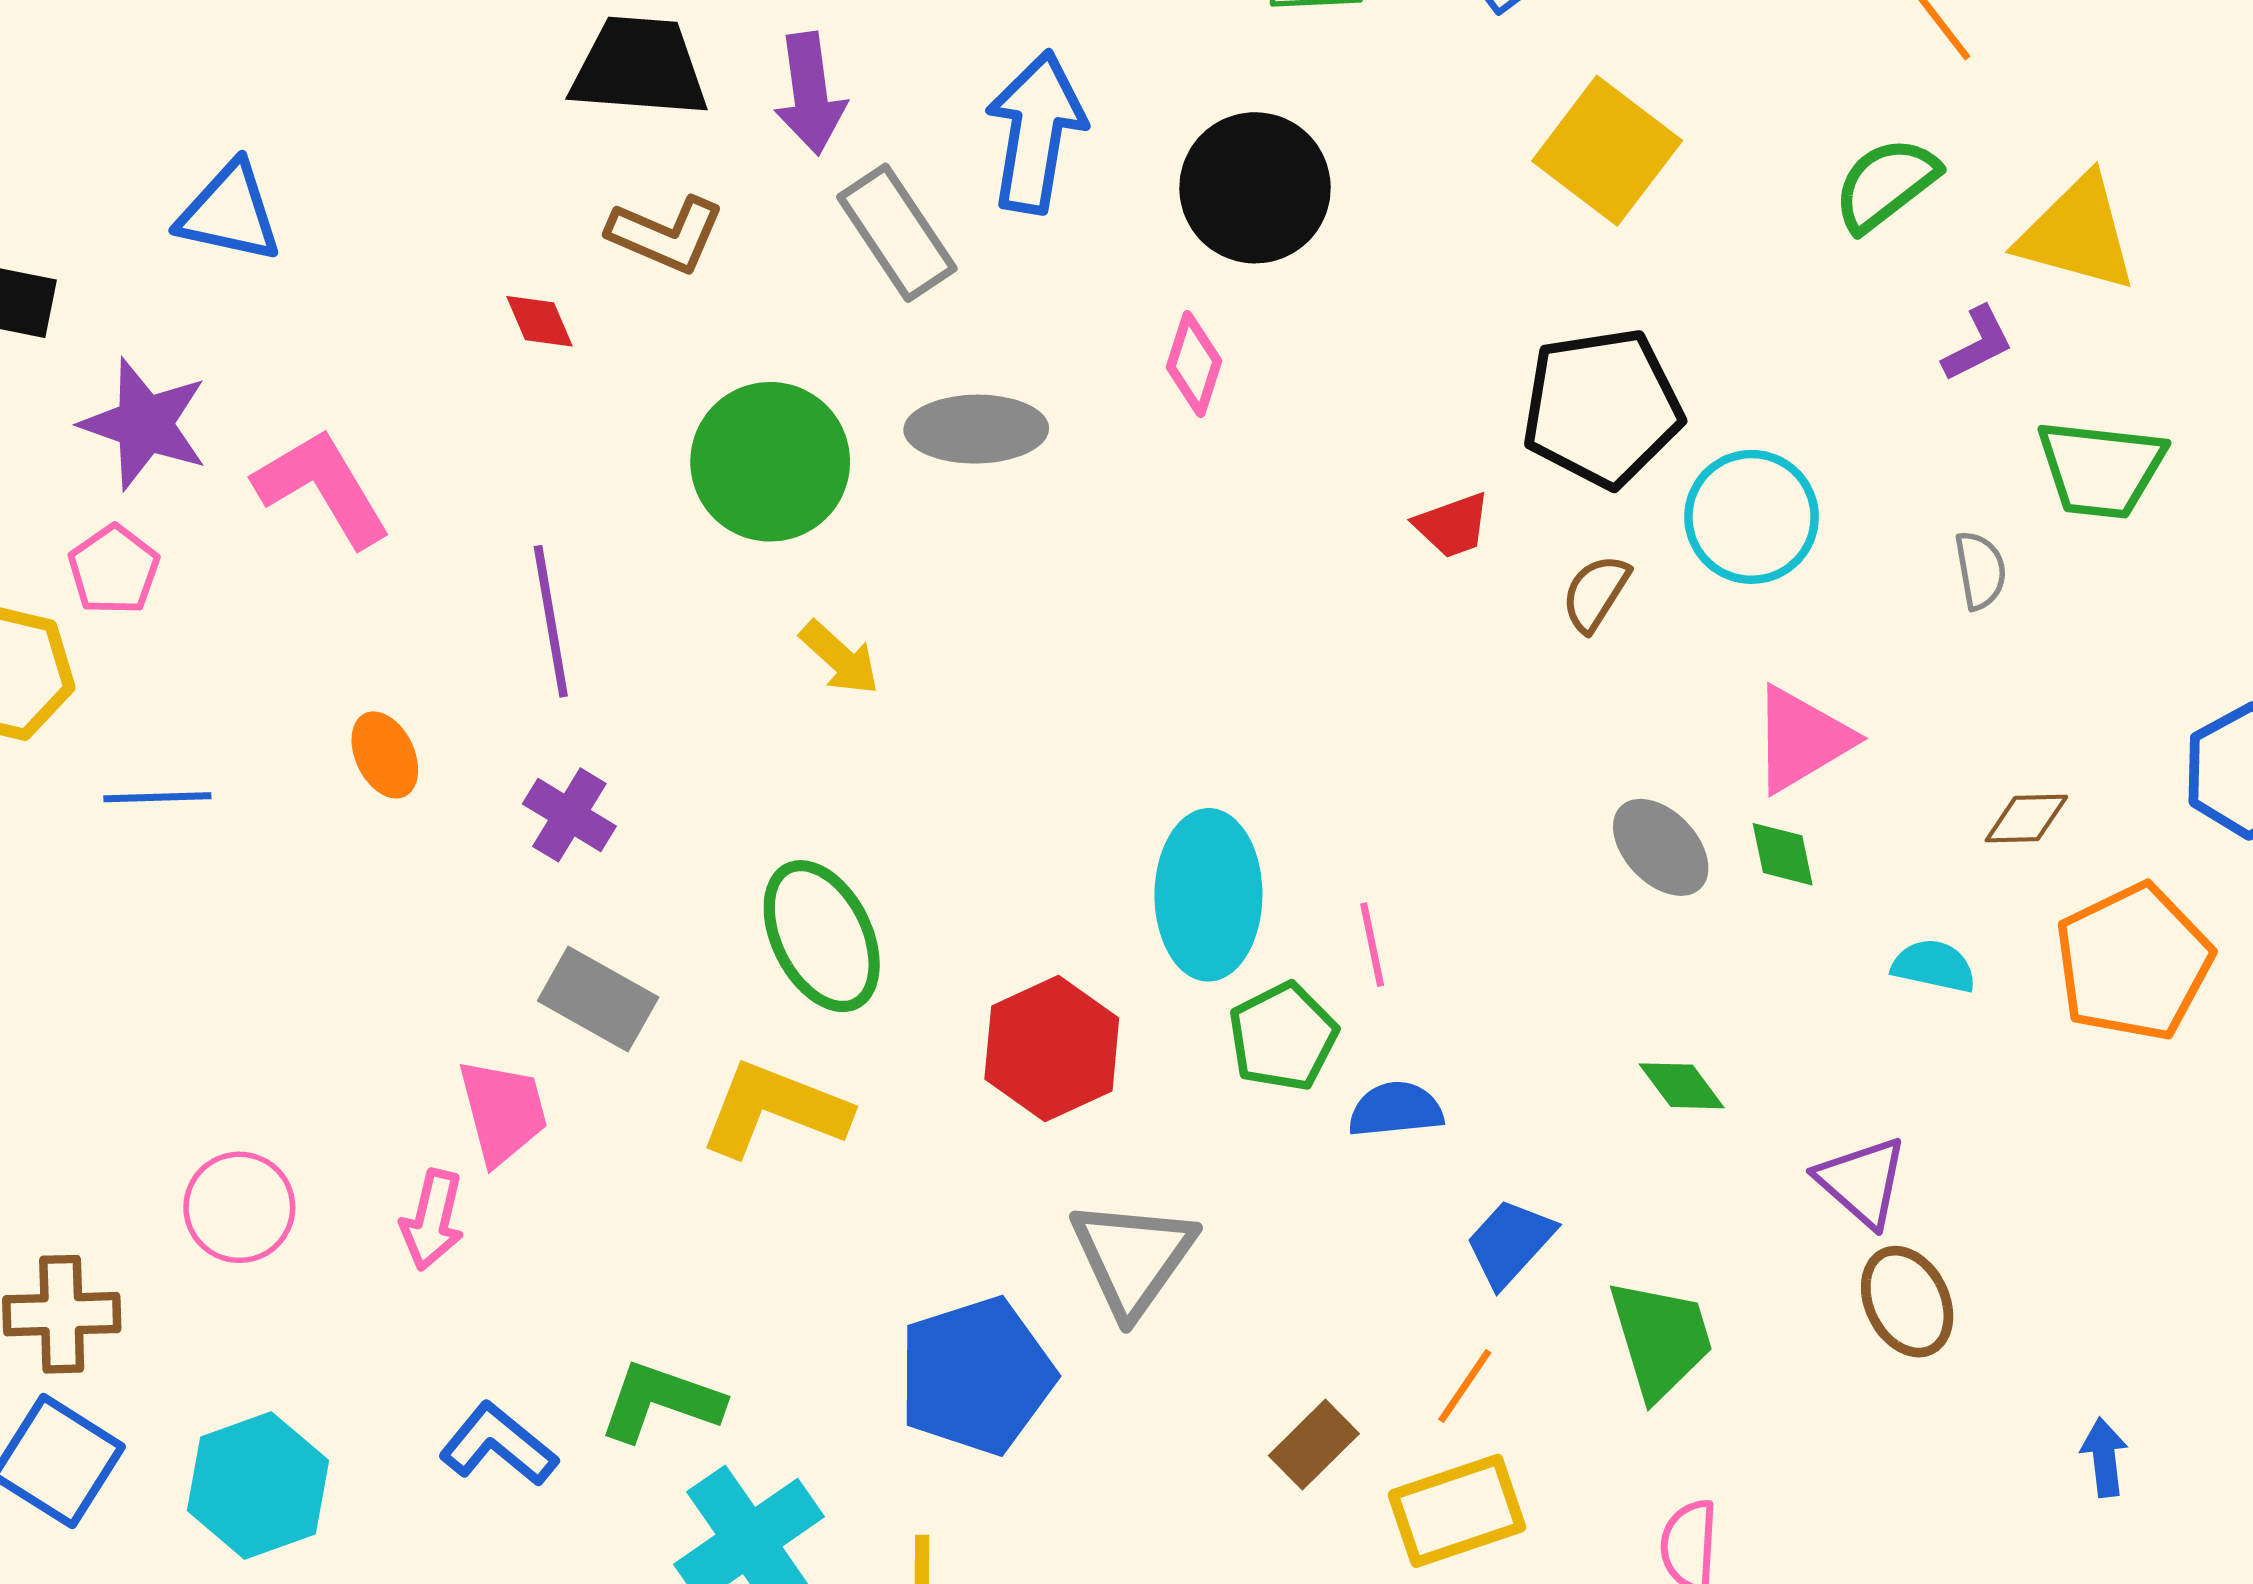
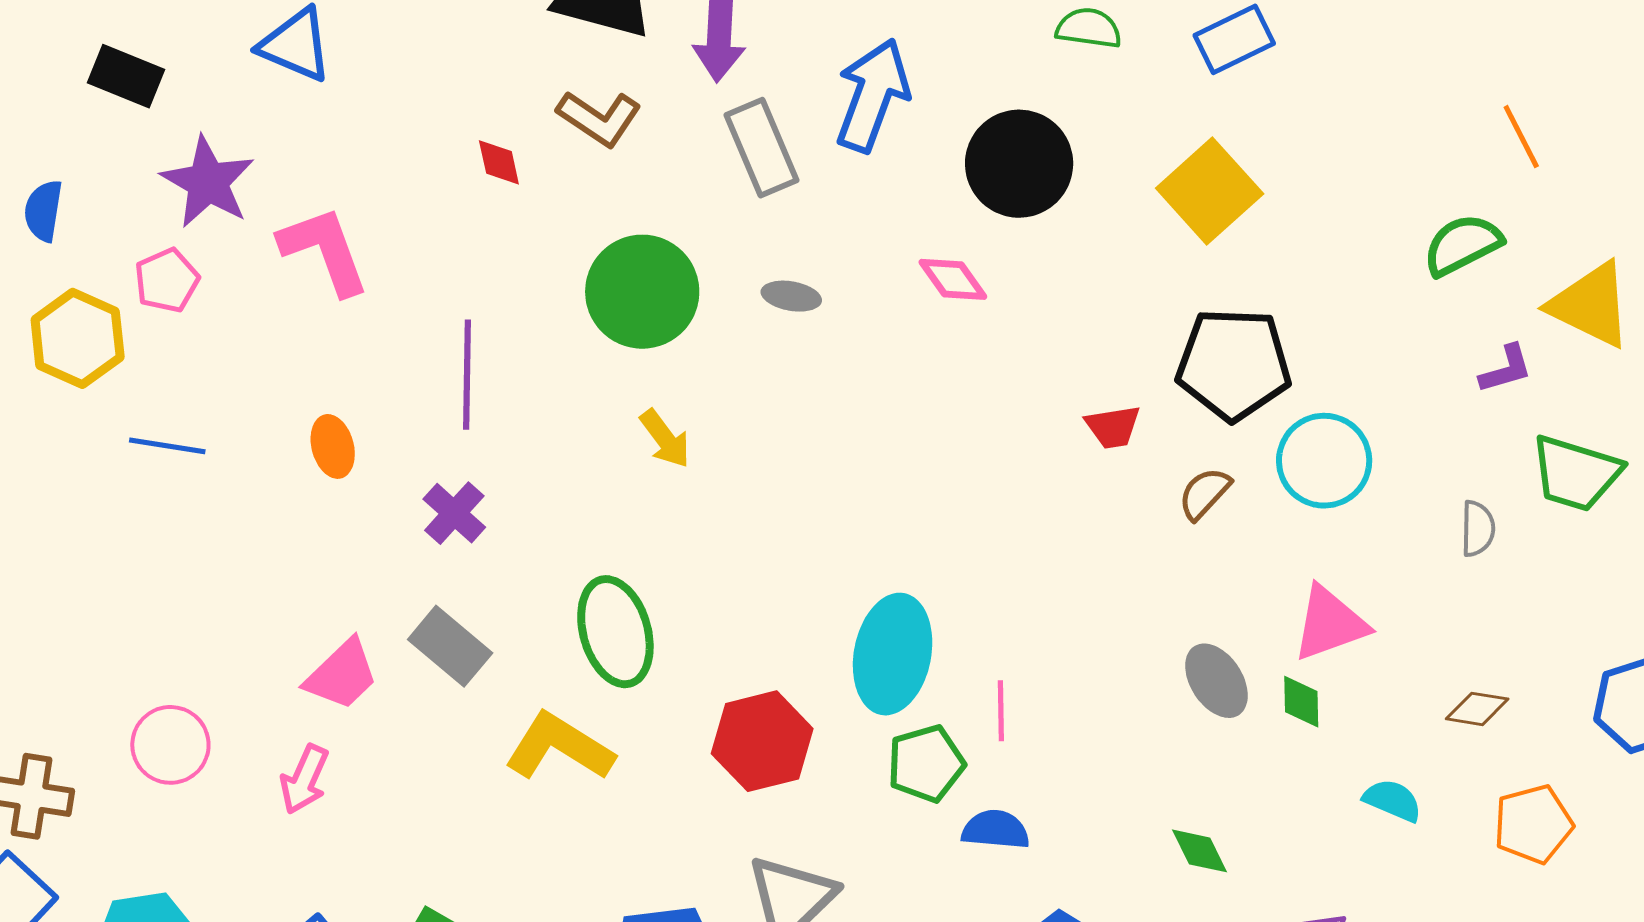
yellow square: (1607, 151) -> (1210, 191), moved
pink diamond: (1194, 364) -> (953, 279), turned -64
gray ellipse: (976, 429) -> (791, 296), size x0.6
orange pentagon: (2133, 962) -> (1533, 824), size x0.7
pink trapezoid: (503, 1112) -> (342, 675), moved, turned 50

